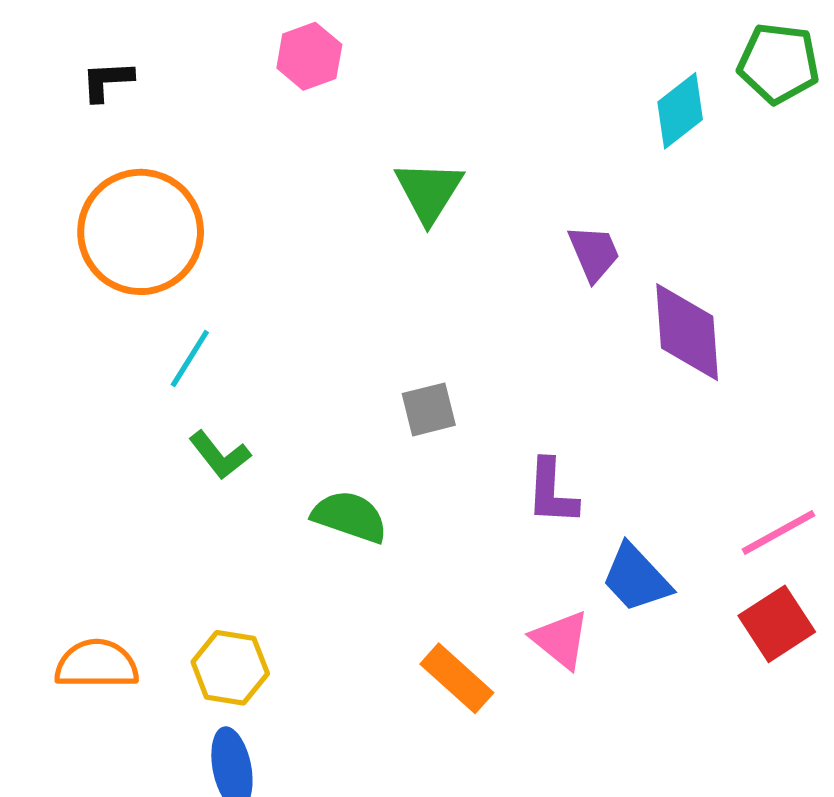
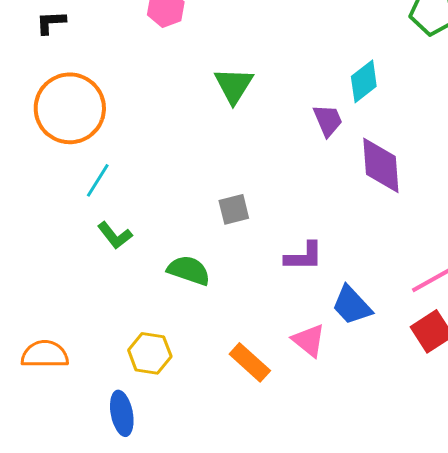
cyan diamond: (680, 111) -> (364, 81), moved
purple L-shape: (552, 492) -> (304, 256), turned -93
yellow hexagon: (230, 668) -> (150, 353), moved

